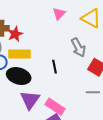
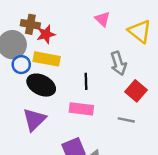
pink triangle: (59, 14) -> (102, 19), turned -40
purple triangle: (30, 100) -> (34, 119), moved
pink rectangle: (55, 107) -> (81, 109), moved, turned -36

